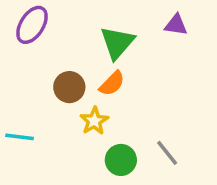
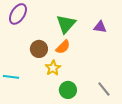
purple triangle: (176, 25) -> (100, 27), moved
gray line: (167, 153) -> (104, 89), moved

